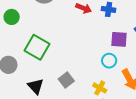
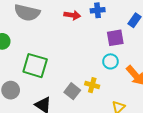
yellow cross: (100, 88) -> (92, 85), moved

